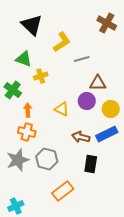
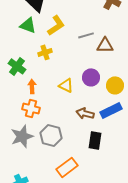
yellow L-shape: (62, 42) -> (56, 25), moved
green triangle: (24, 59) -> (28, 25), moved
brown triangle: (98, 83) -> (105, 45), moved

